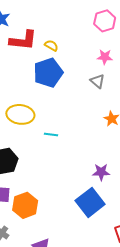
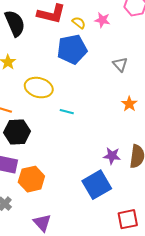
pink star: (105, 57) -> (102, 20), moved

